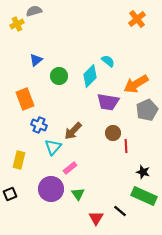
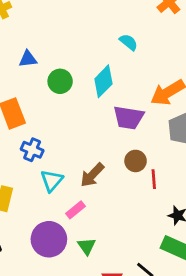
blue triangle: (36, 60) -> (28, 59), turned 32
cyan semicircle: (108, 61) -> (129, 42), moved
brown arrow: (73, 131) -> (92, 175), moved

